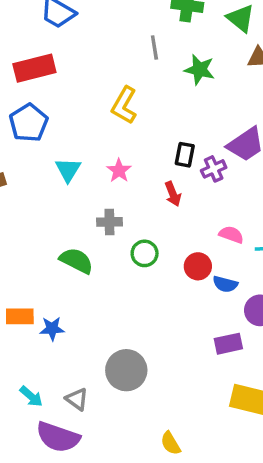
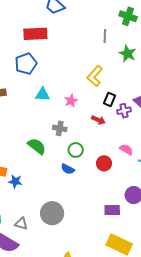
yellow L-shape: (124, 105) -> (95, 76), moved
cyan triangle: (68, 170) -> (43, 94), turned 49
red arrow: (173, 194) -> (98, 120), turned -56
blue semicircle: (225, 284) -> (68, 169), moved
gray triangle: (77, 399) -> (21, 224), turned -32

